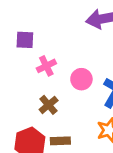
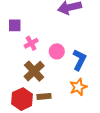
brown cross: (49, 105) -> (34, 71), size x1.5

